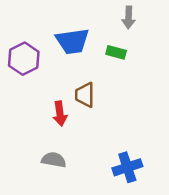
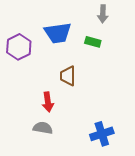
red arrow: (60, 114) -> (48, 102), moved

